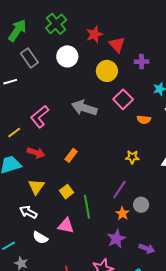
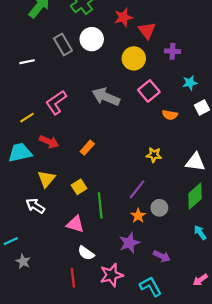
gray rectangle: (29, 58) -> (63, 44), moved
white semicircle: (40, 238) -> (86, 253), moved

